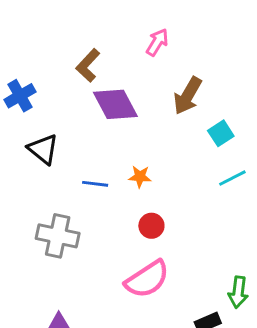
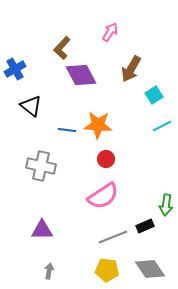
orange star: (140, 177) -> (98, 125), size x1.8

